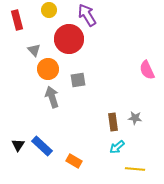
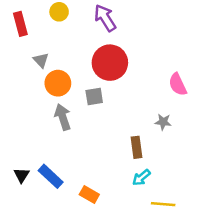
red circle: (69, 39) -> (110, 63), moved
gray star: (135, 118) -> (163, 122), moved

